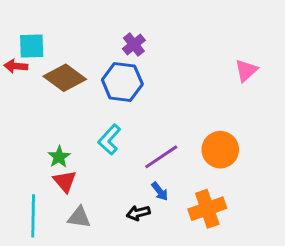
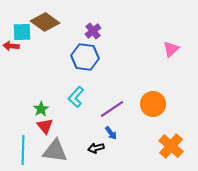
brown diamond: (65, 78) -> (45, 22), moved
orange cross: (207, 209) -> (171, 146), moved, turned -30
gray triangle: (79, 217) -> (55, 151), size x1.5

